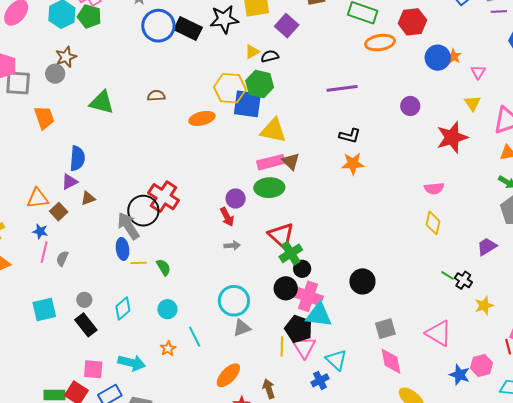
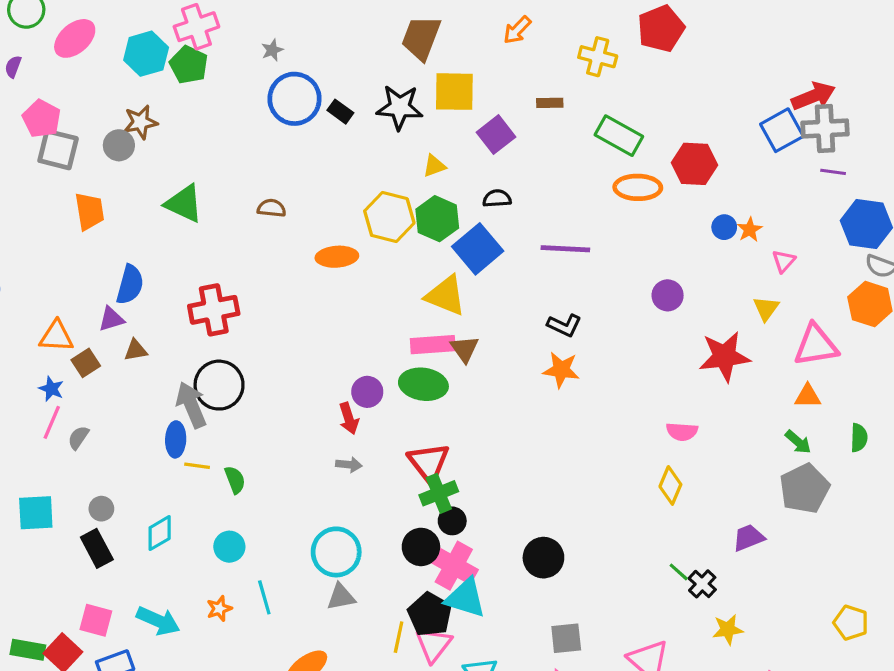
black rectangle: (188, 28) -> (340, 112), size x0.6
black semicircle: (270, 56) -> (497, 198), moved
blue circle: (438, 58) -> (724, 227), size x0.6
blue square: (247, 104) -> (478, 249), moved, turned 32
red cross: (164, 197) -> (214, 310), moved, turned 36

